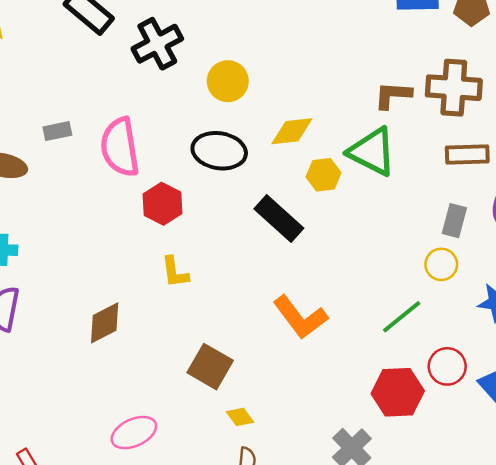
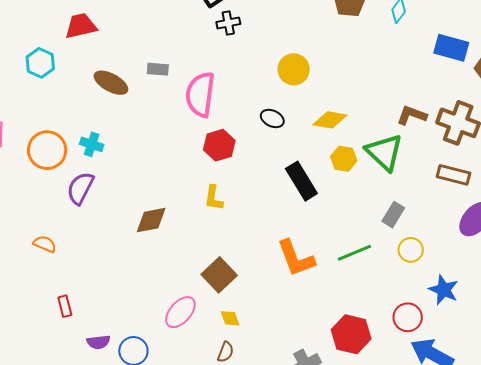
black cross: (157, 44) -> (228, 23), moved, size x0.6
black ellipse: (219, 151) -> (272, 119), size x0.6
gray rectangle: (454, 221) -> (393, 215), moved
green line: (402, 317) -> (354, 253), moved
red circle: (447, 366) -> (408, 317), moved
pink ellipse: (134, 433) -> (180, 312), moved, turned -40

